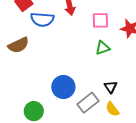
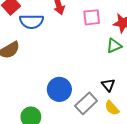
green triangle: (103, 48) -> (114, 46), moved

